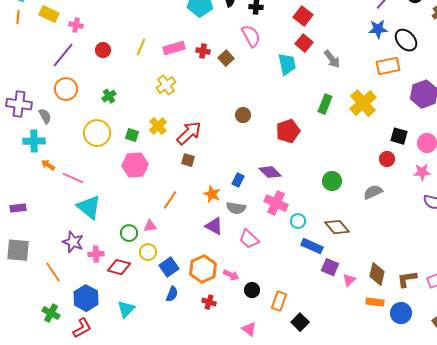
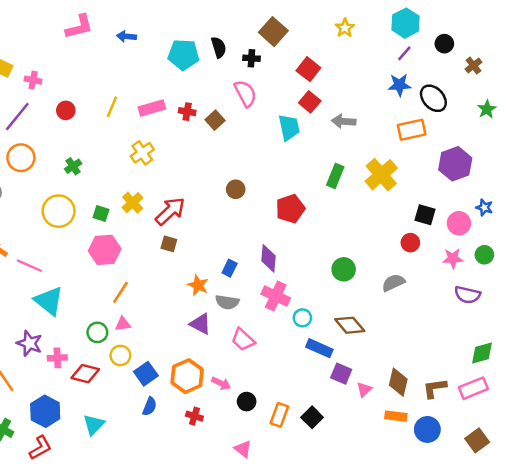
gray arrow: (332, 59) -> (344, 121), turned 132
purple diamond: (270, 172) -> (268, 258), turned 50
orange line: (170, 200) -> (120, 292), moved
black square: (300, 322) -> (312, 417), moved

